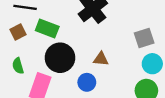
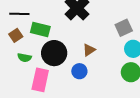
brown triangle: (101, 59) -> (89, 50), turned -32
green semicircle: (18, 66) -> (24, 58), moved, turned -56

